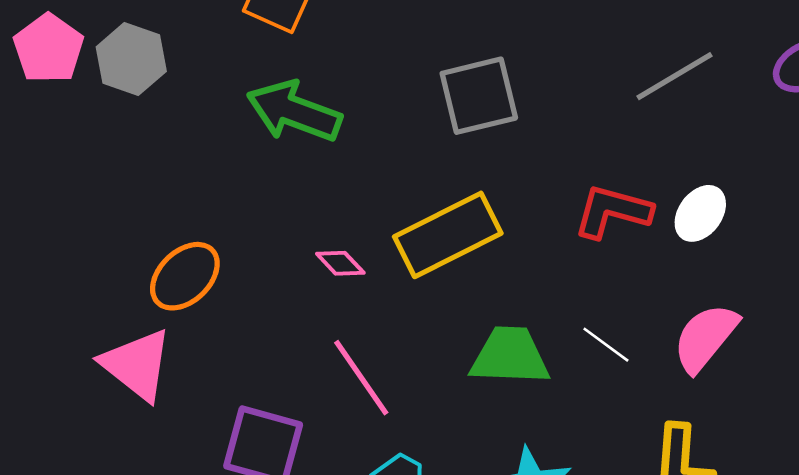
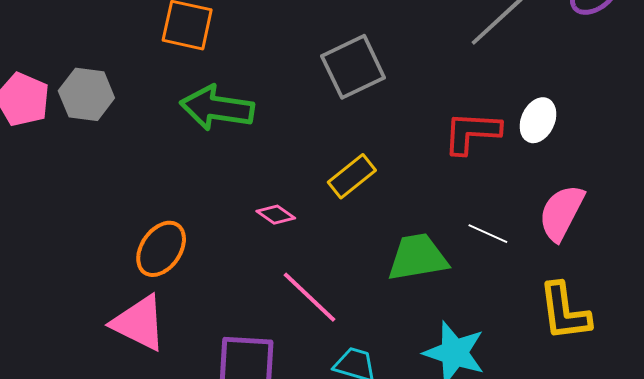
yellow rectangle: (448, 235) -> (352, 176), size x0.6

